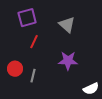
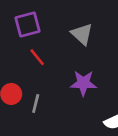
red line: (34, 42) -> (37, 57), turned -64

